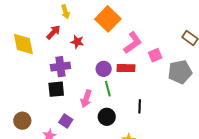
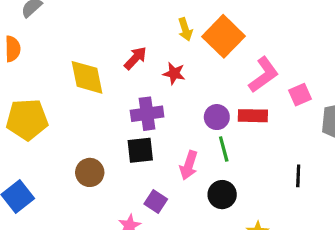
yellow arrow: (65, 12) -> (185, 29), moved
black line: (140, 106) -> (298, 176), moved
brown circle: (22, 121) -> (90, 172), moved

